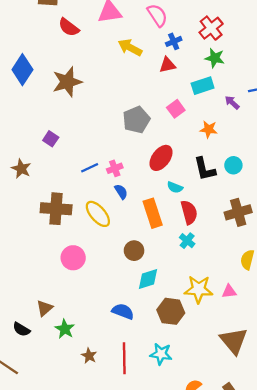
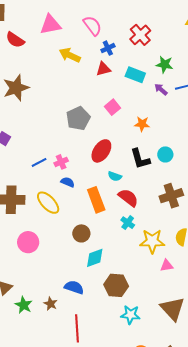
green star: (215, 58) -> (165, 64), moved
cyan rectangle: (203, 86) -> (135, 75), moved, turned 42
purple arrow: (232, 103) -> (161, 89), moved
blue semicircle: (121, 192) -> (68, 182), turned -32
red semicircle: (189, 212) -> (128, 198), turned -35
yellow star: (199, 289) -> (152, 241), moved
cyan star: (161, 354) -> (130, 315), moved
brown star: (89, 356) -> (51, 304), moved

